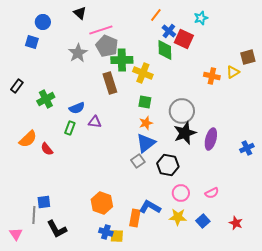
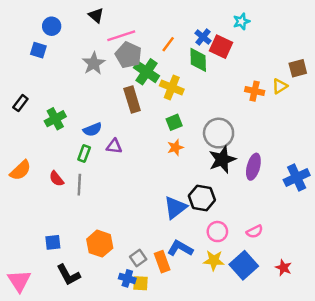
orange line: (156, 15) -> (168, 44), moved
green cross: (122, 60) -> (147, 72), turned 35
green square: (145, 102) -> (174, 122), turned -32
orange semicircle: (28, 139) -> (20, 170), moved
blue triangle: (146, 143) -> (175, 208), moved
blue cross: (247, 148) -> (297, 178), size x1.5
gray square: (138, 161) -> (138, 258), moved
orange hexagon: (102, 203) -> (100, 244), moved
gray line: (34, 215) -> (79, 185), moved
orange rectangle: (135, 218) -> (162, 262), turned -30
blue square: (203, 221) -> (244, 265), size x1.6
pink triangle: (16, 234) -> (19, 281), size x1.5

